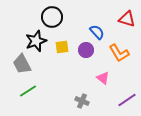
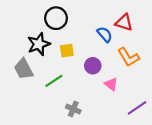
red triangle: (127, 19) -> (124, 23), moved
purple circle: (86, 50) -> (93, 66), moved
green line: (28, 91) -> (54, 81), moved
gray cross: (82, 101) -> (73, 109), moved

